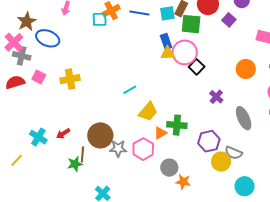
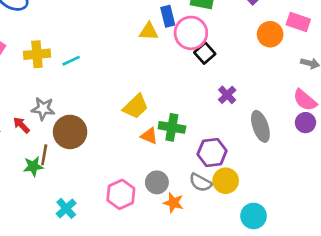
yellow triangle: (168, 53) -> (149, 32), moved
orange circle: (246, 69) -> (270, 34), moved
cyan line: (130, 90) -> (71, 61), moved
orange triangle: (160, 133) -> (149, 136), turned 48
red arrow: (63, 134) -> (21, 125), turned 72
gray star: (118, 148) -> (43, 109), moved
pink hexagon: (143, 149) -> (121, 194), moved
gray semicircle: (234, 153) -> (200, 183), moved

